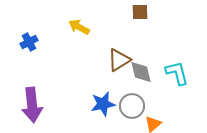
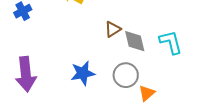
brown triangle: (119, 60) -> (113, 29), size x0.7
blue star: (103, 104) -> (83, 73), moved

